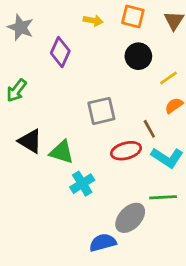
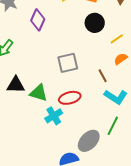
black triangle: (30, 141) -> (16, 85), turned -30
red ellipse: (126, 151) -> (70, 98), moved
green line: (163, 197) -> (113, 126), turned -60

